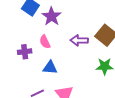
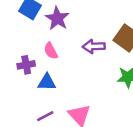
blue triangle: (50, 67) -> (47, 82), moved

